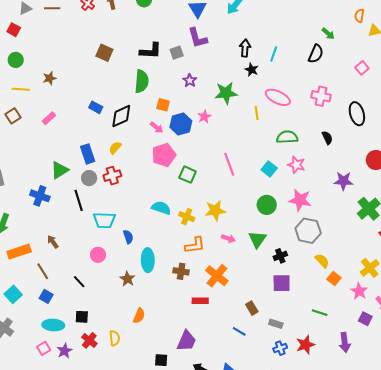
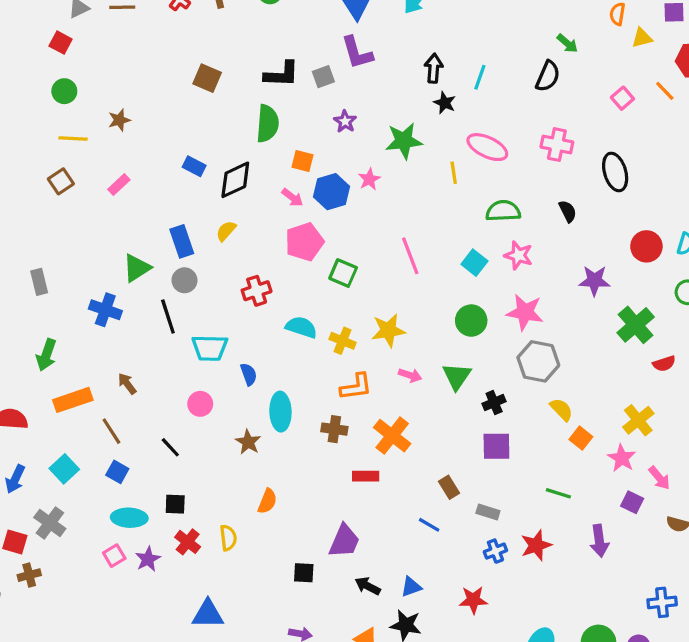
red cross: (112, 176) -> (257, 291), moved

